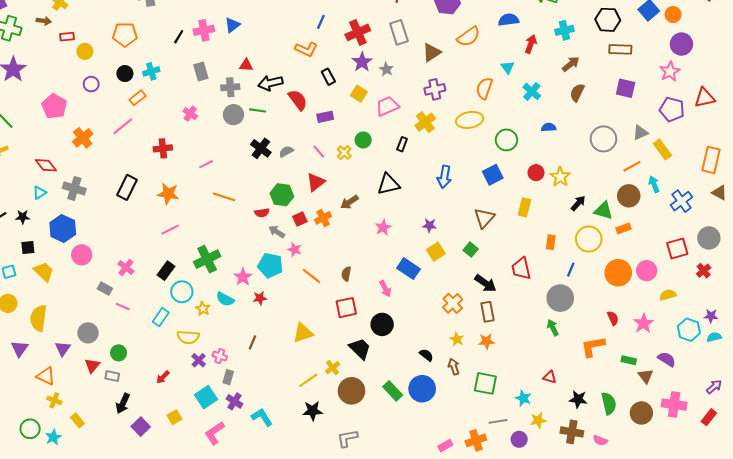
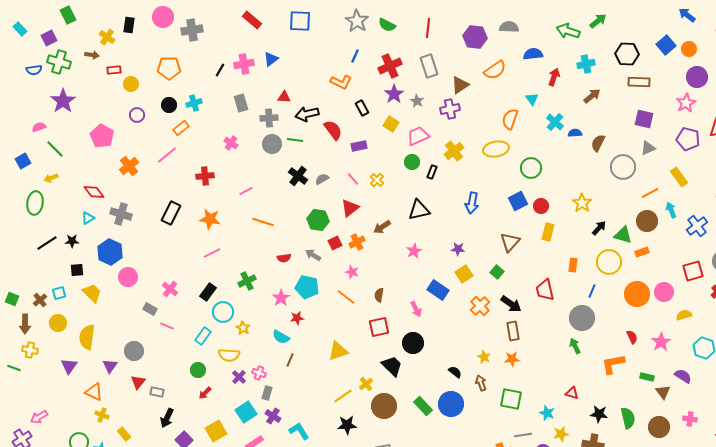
purple cross: (435, 89) -> (450, 109), moved
brown semicircle: (577, 93) -> (598, 143), moved
blue semicircle: (549, 127) -> (575, 133), moved
gray triangle: (640, 133) -> (648, 148), moved
green circle: (363, 140) -> (412, 162), moved
red circle: (536, 173) -> (541, 206), moved
red semicircle: (262, 213) -> (284, 258), moved
pink star: (295, 250) -> (352, 272), moved
green cross: (207, 259) -> (247, 281), size x0.7
cyan semicircle: (225, 299) -> (281, 337), moved
orange cross: (453, 303) -> (480, 306), moved
green circle: (119, 353) -> (198, 370), moved
pink cross: (674, 405) -> (690, 419), size x0.6
yellow square: (174, 417) -> (216, 431), size x1.5

